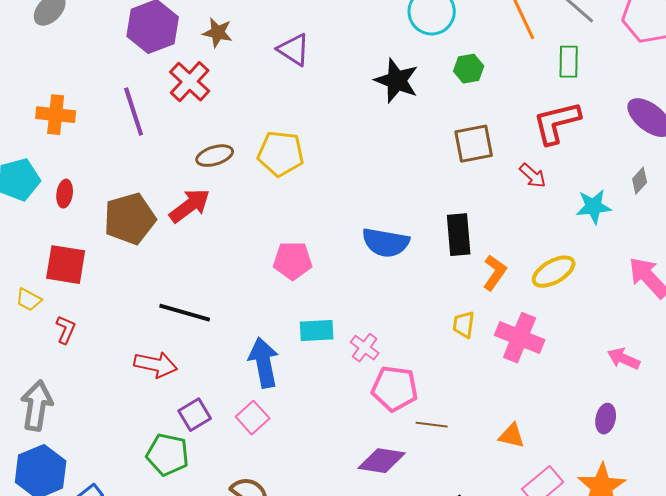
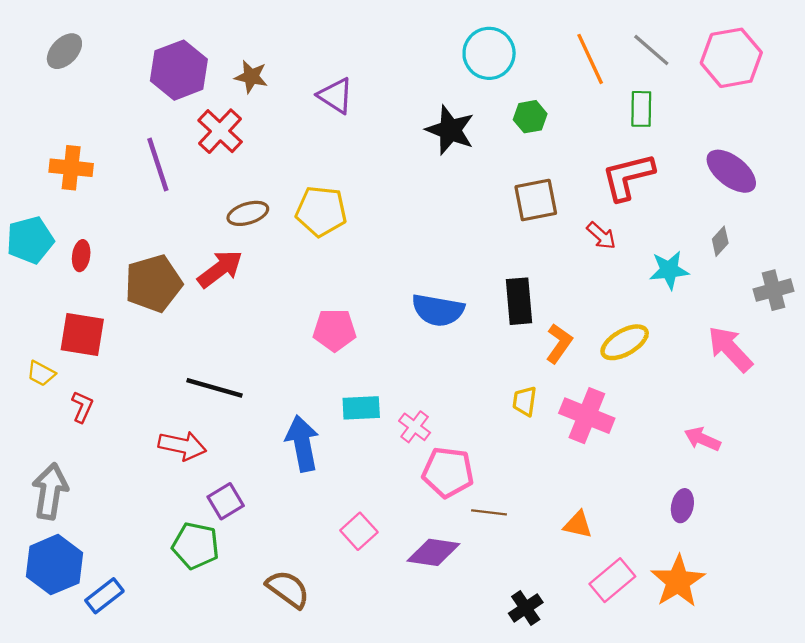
pink square: (253, 418) -> (359, 531), moved

